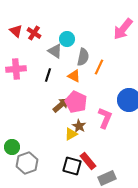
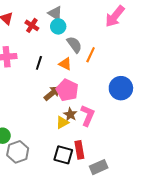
red cross: (34, 33) -> (32, 25), moved
gray triangle: (55, 51) -> (55, 13), moved
gray semicircle: (83, 57) -> (74, 45), turned -48
pink L-shape: (105, 118) -> (88, 115), moved
red rectangle: (88, 161) -> (79, 150), turned 30

